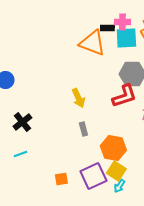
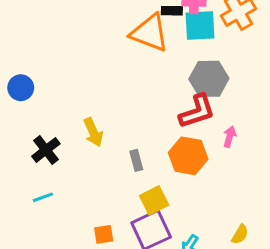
yellow arrow: (78, 98) -> (93, 132), moved
orange hexagon: (113, 148) -> (188, 156), moved
yellow square: (116, 171) -> (154, 200), moved, turned 30

